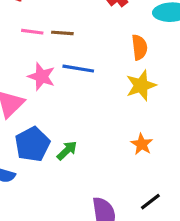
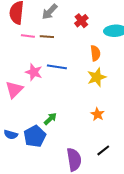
pink line: (32, 32) -> (28, 36), moved
brown line: (62, 33) -> (47, 37), moved
blue pentagon: (32, 144) -> (35, 136), moved

